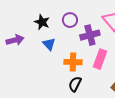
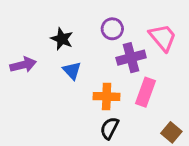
purple circle: (70, 20) -> (112, 29), moved

